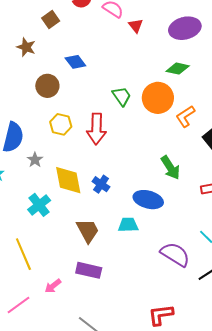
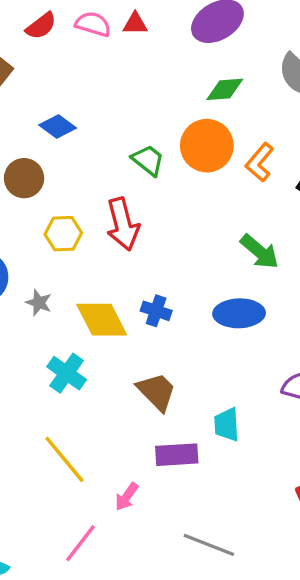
red triangle: (136, 26) -> (135, 24), moved, turned -35
cyan trapezoid: (128, 225) -> (227, 425), moved, turned -75

